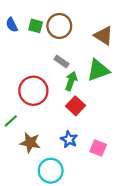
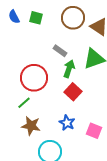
brown circle: (59, 26) -> (73, 18), moved
green line: (11, 121) -> (24, 103), moved

